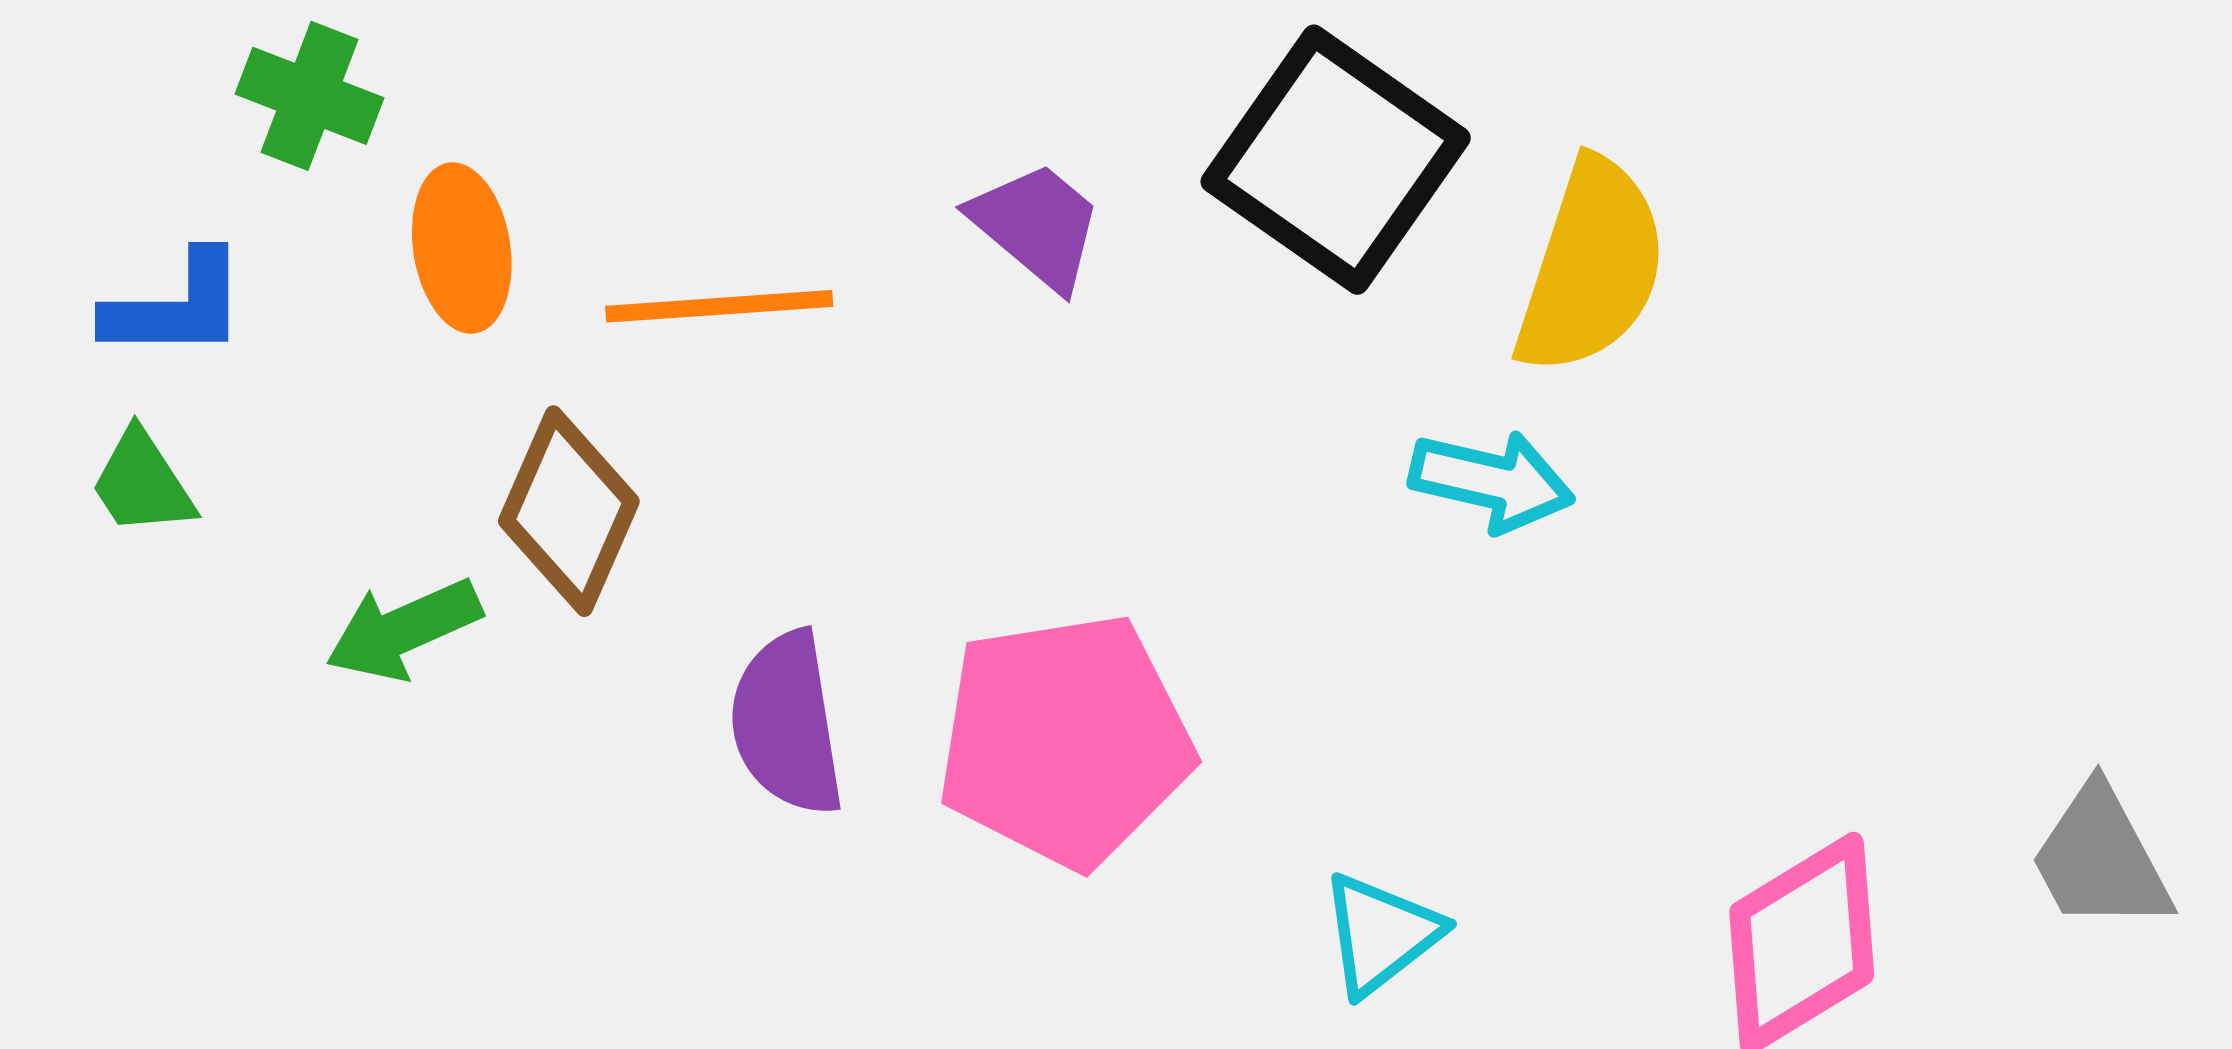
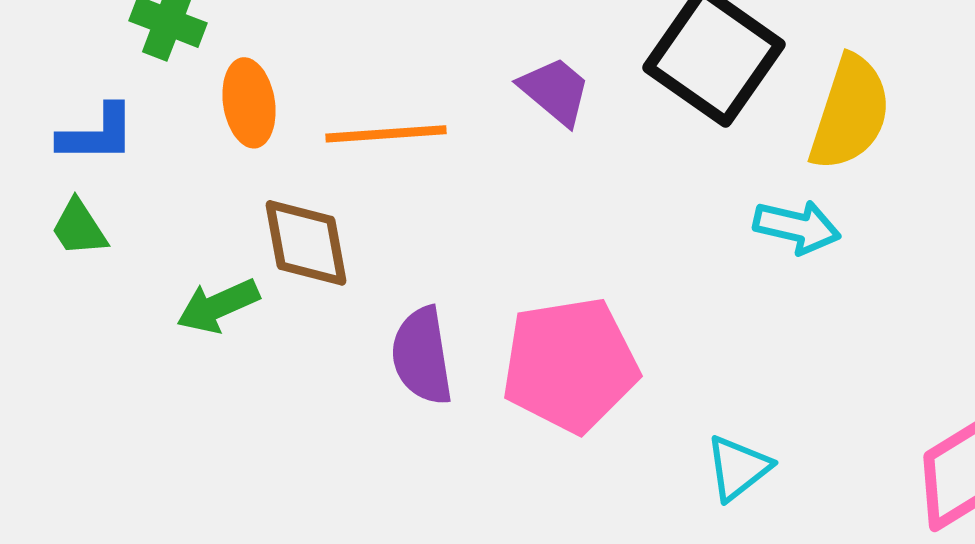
brown diamond: (569, 511) -> (306, 243), turned -34

